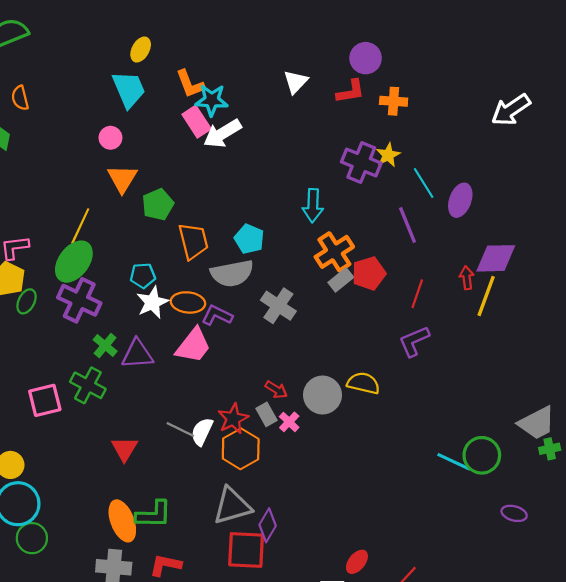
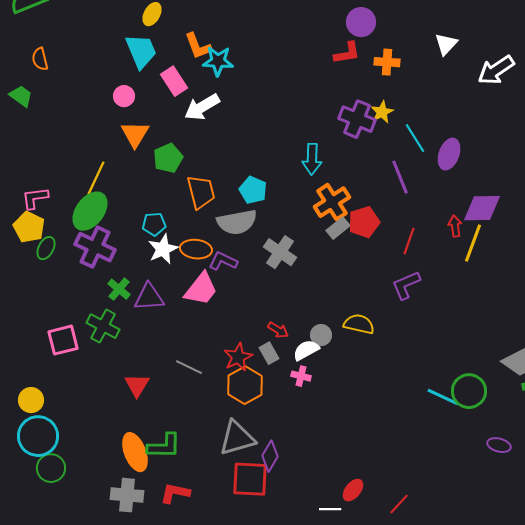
white triangle: (296, 82) -> (446, 44), moved
pink rectangle: (197, 122) -> (174, 81), moved
white arrow: (222, 133) -> (202, 107), moved
gray circle: (323, 395) -> (321, 335), size x0.6
pink cross: (289, 422) -> (301, 376), moved, turned -30
white semicircle: (202, 432) -> (306, 350), moved, turned 36

